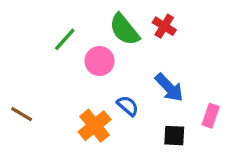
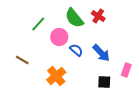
blue semicircle: (128, 106) -> (76, 50), moved
brown line: (22, 114) -> (22, 60), moved

